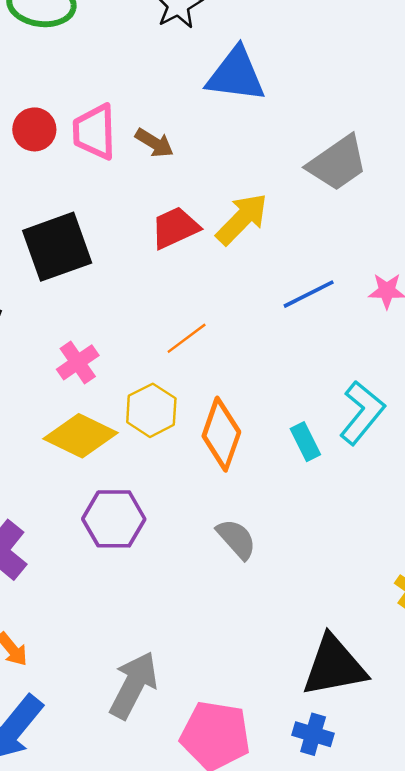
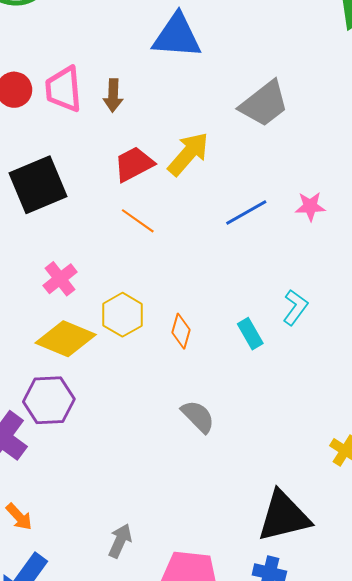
brown arrow: (154, 143) -> (113, 95), turned 64
orange line: (187, 338) -> (138, 221), moved, turned 75
cyan L-shape: (362, 413) -> (295, 307), size x0.7
orange diamond: (221, 434) -> (181, 331), size x0.6
purple hexagon: (114, 519) -> (49, 400), moved
gray arrow: (133, 685) -> (120, 541), size x0.6

